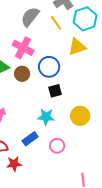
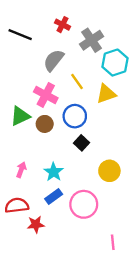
yellow line: (56, 23) -> (77, 82), moved
black square: (55, 91) -> (81, 143), turned -32
cyan star: (46, 117) -> (54, 172), moved, turned 30
pink circle: (57, 146) -> (84, 204), size x1.6

